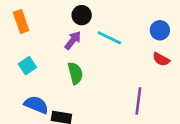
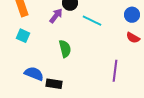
purple arrow: (73, 40) -> (56, 16), moved
cyan square: (27, 66) -> (23, 36), moved, turned -32

